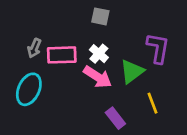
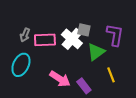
gray square: (100, 16) -> (84, 30), moved
white cross: (99, 54) -> (72, 39), size x1.5
pink arrow: (98, 77) -> (60, 79), moved

